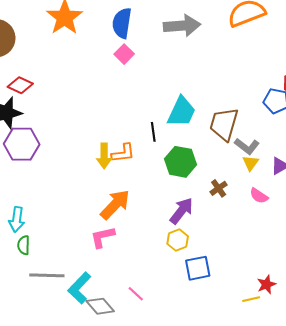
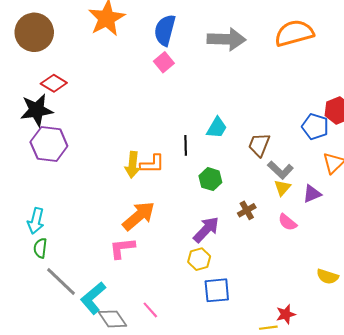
cyan trapezoid: (181, 112) -> (217, 128), size x0.7
brown trapezoid: (224, 124) -> (259, 145), size x0.7
green hexagon: (180, 162) -> (210, 179), size x0.7
gray line: (47, 275) -> (61, 282), turned 36

